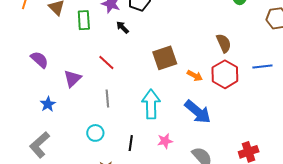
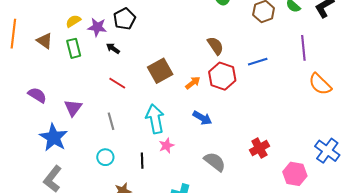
red line: (106, 62) -> (117, 83), moved
orange arrow: (195, 76) -> (193, 83), turned -56
blue star: (48, 104) -> (54, 137), size x1.8
blue arrow: (198, 112) -> (202, 118), size x0.7
pink star: (165, 141) -> (166, 146), moved

